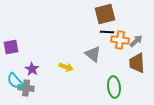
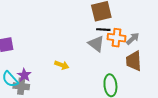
gray triangle: (93, 54) -> (96, 44), moved
purple star: (32, 69) -> (24, 75), moved

